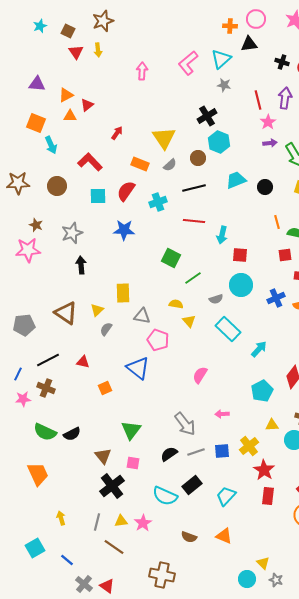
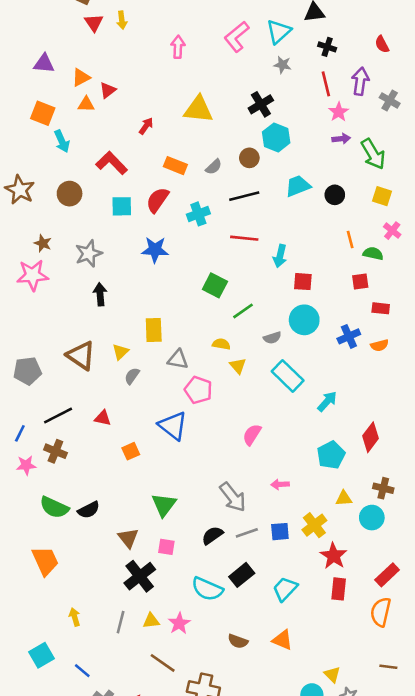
black cross: (282, 62) -> (327, 47), moved
yellow triangle: (164, 138) -> (198, 109), moved, turned -50
brown star: (18, 183) -> (20, 190), turned 30
brown line: (114, 547) -> (163, 663), moved

